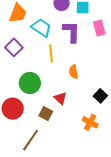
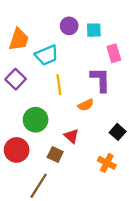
cyan trapezoid: (41, 28) -> (47, 55), turned 125
purple L-shape: (71, 32) -> (100, 80), moved
orange semicircle: (74, 72) -> (86, 105), turned -104

